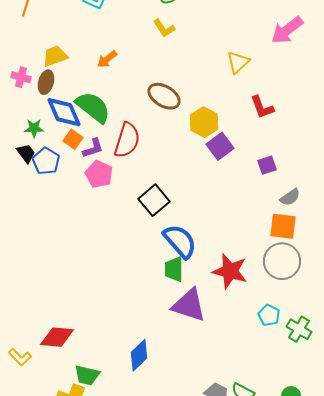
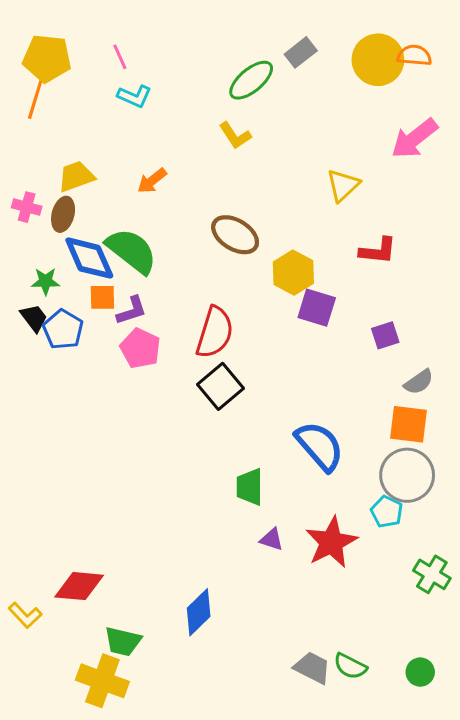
red L-shape: (262, 107) -> (378, 251), turned -64
orange square: (73, 139) -> (102, 297), turned -36
red semicircle: (127, 140) -> (215, 332), moved
purple square: (220, 146) -> (317, 308), turned -36
blue semicircle: (180, 241) -> (320, 446), moved
red star: (230, 271) -> (331, 542), moved, turned 30
purple triangle: (189, 305) -> (272, 539), size x0.5
cyan pentagon: (269, 315) -> (387, 512), moved

